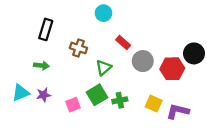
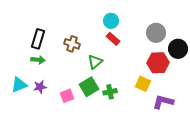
cyan circle: (104, 13) -> (111, 21), moved
black rectangle: (46, 29) -> (38, 39), moved
gray circle: (143, 61) -> (156, 33), moved
yellow square: (154, 104) -> (143, 84), moved

